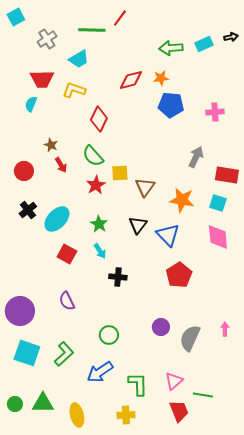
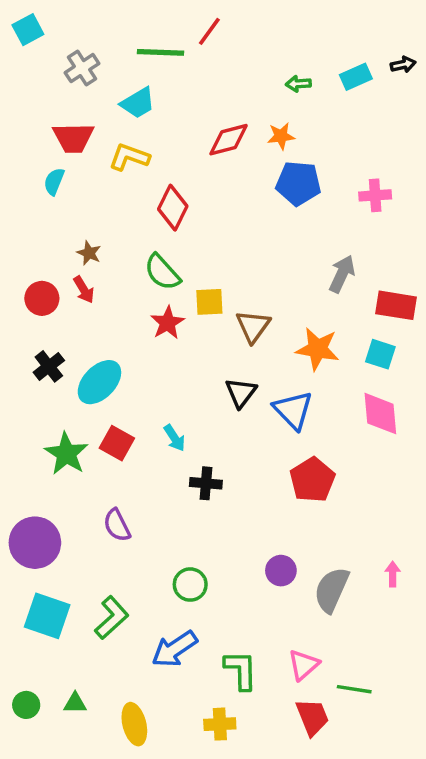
green arrow: (171, 48) -> (298, 84), size x0.6
red arrow: (61, 165) -> (84, 290), moved
green star: (99, 224) -> (66, 454), moved, size x1.4
green triangle: (43, 403) -> (75, 703), size x0.6

